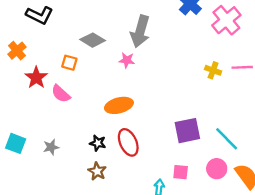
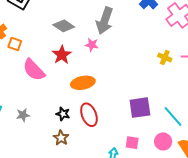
orange square: (69, 63) -> (15, 44), moved
red star: (36, 78) -> (62, 55), moved
pink semicircle: (61, 94) -> (34, 70), size x1.4

